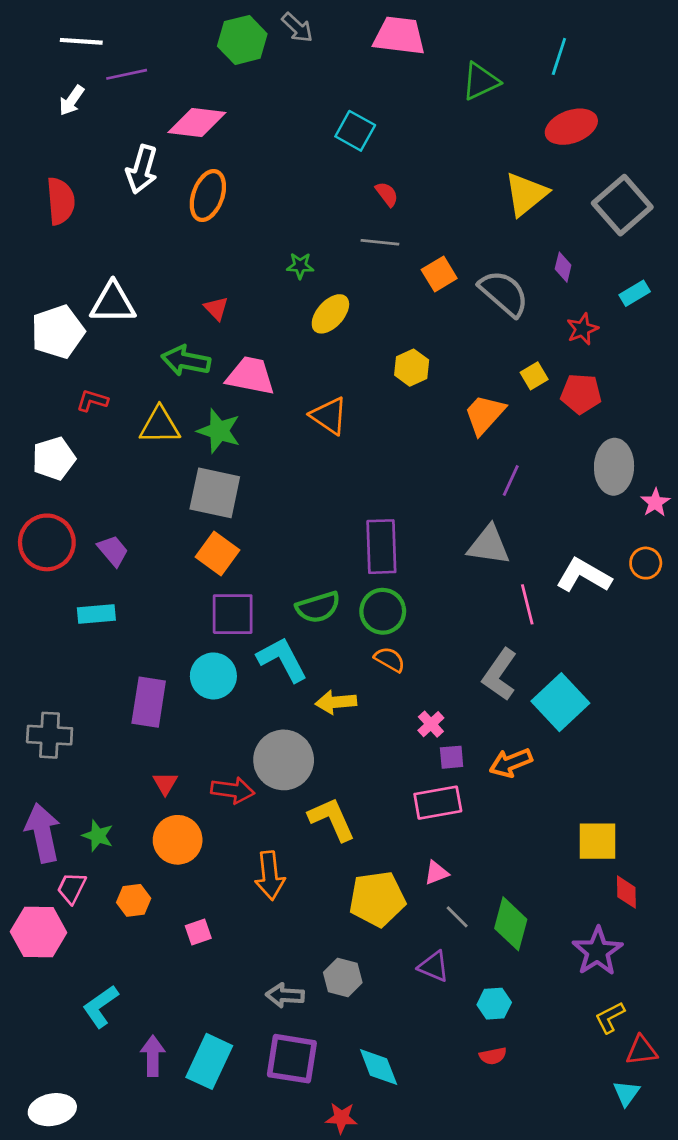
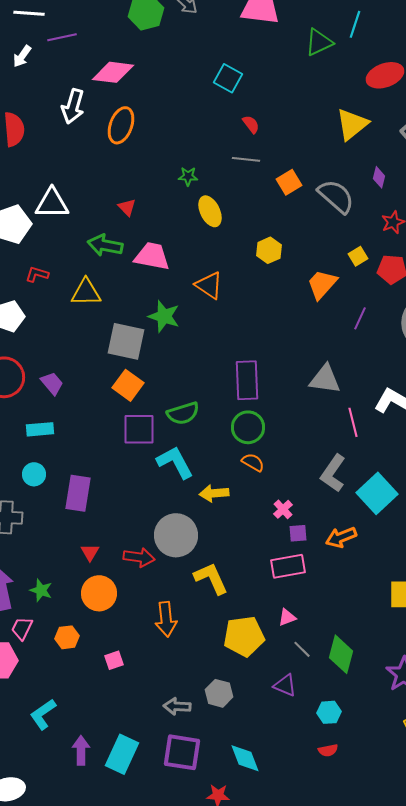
cyan line: (559, 56) -> (355, 24), moved
yellow ellipse: (330, 314) -> (210, 211), turned -68
green star: (219, 431) -> (164, 316), moved
purple line: (511, 480) -> (360, 318), moved
green semicircle: (318, 607) -> (183, 413), moved
cyan circle: (213, 676) -> (34, 474), moved, size x0.7

